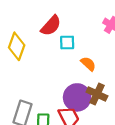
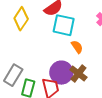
cyan square: (67, 42) -> (64, 25), size x1.6

